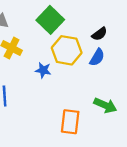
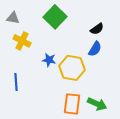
yellow hexagon: (67, 50) -> (72, 68), moved
green arrow: (105, 105) -> (97, 104), moved

